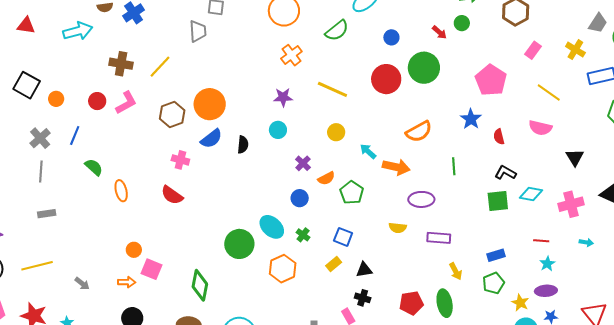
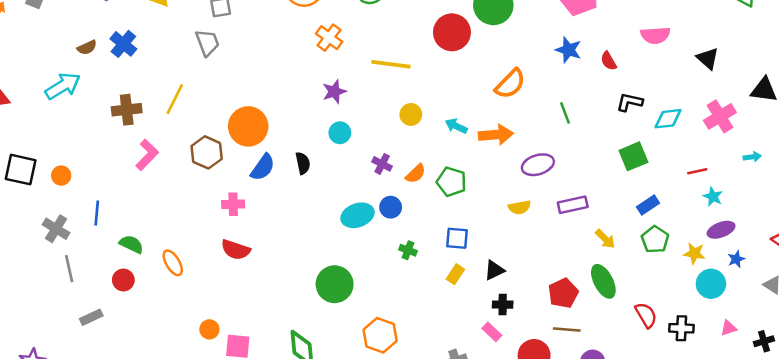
red circle: (97, 101) -> (123, 280), moved
green square: (498, 201) -> (633, 156), moved
cyan ellipse: (272, 227) -> (357, 215), moved, turned -45
orange hexagon: (283, 269) -> (380, 335), moved

